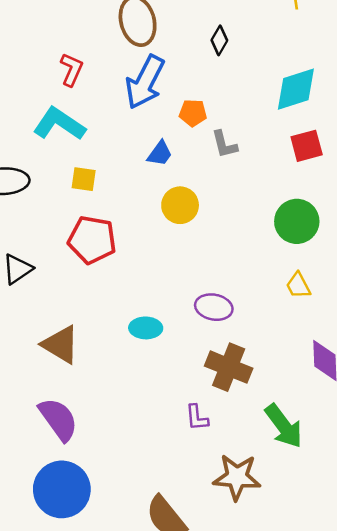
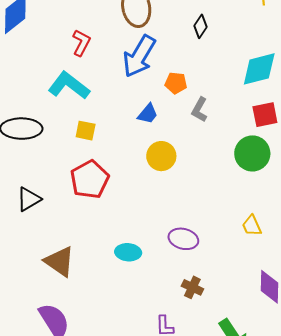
gray L-shape: (224, 144) -> (200, 110), turned 40
green circle: (297, 221) -> (252, 153), moved
red pentagon: (92, 240) -> (90, 179), turned 30
brown cross: (229, 367) -> (192, 287), size x0.6

